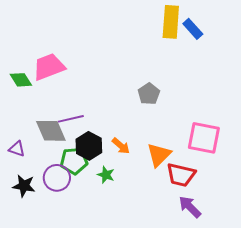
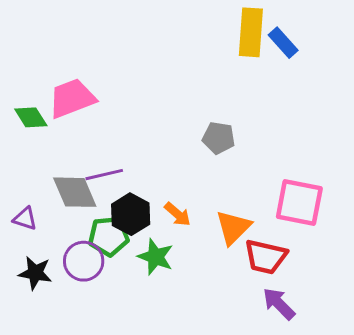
gray pentagon: (149, 94) -> (219, 138), turned -30
green star: (106, 175) -> (156, 257), size x1.4

